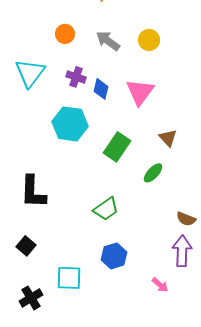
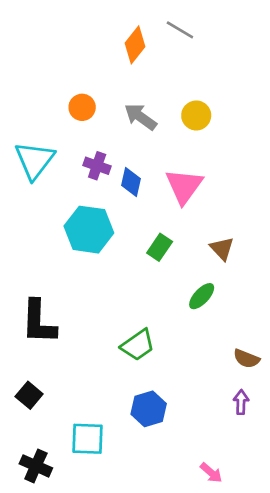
green rectangle: (117, 147) -> (160, 247), moved, size x0.7
purple arrow: (182, 251) -> (241, 402), size x0.6
pink arrow: (160, 285) -> (211, 473), moved
black cross: (31, 298) -> (36, 466), turned -35

